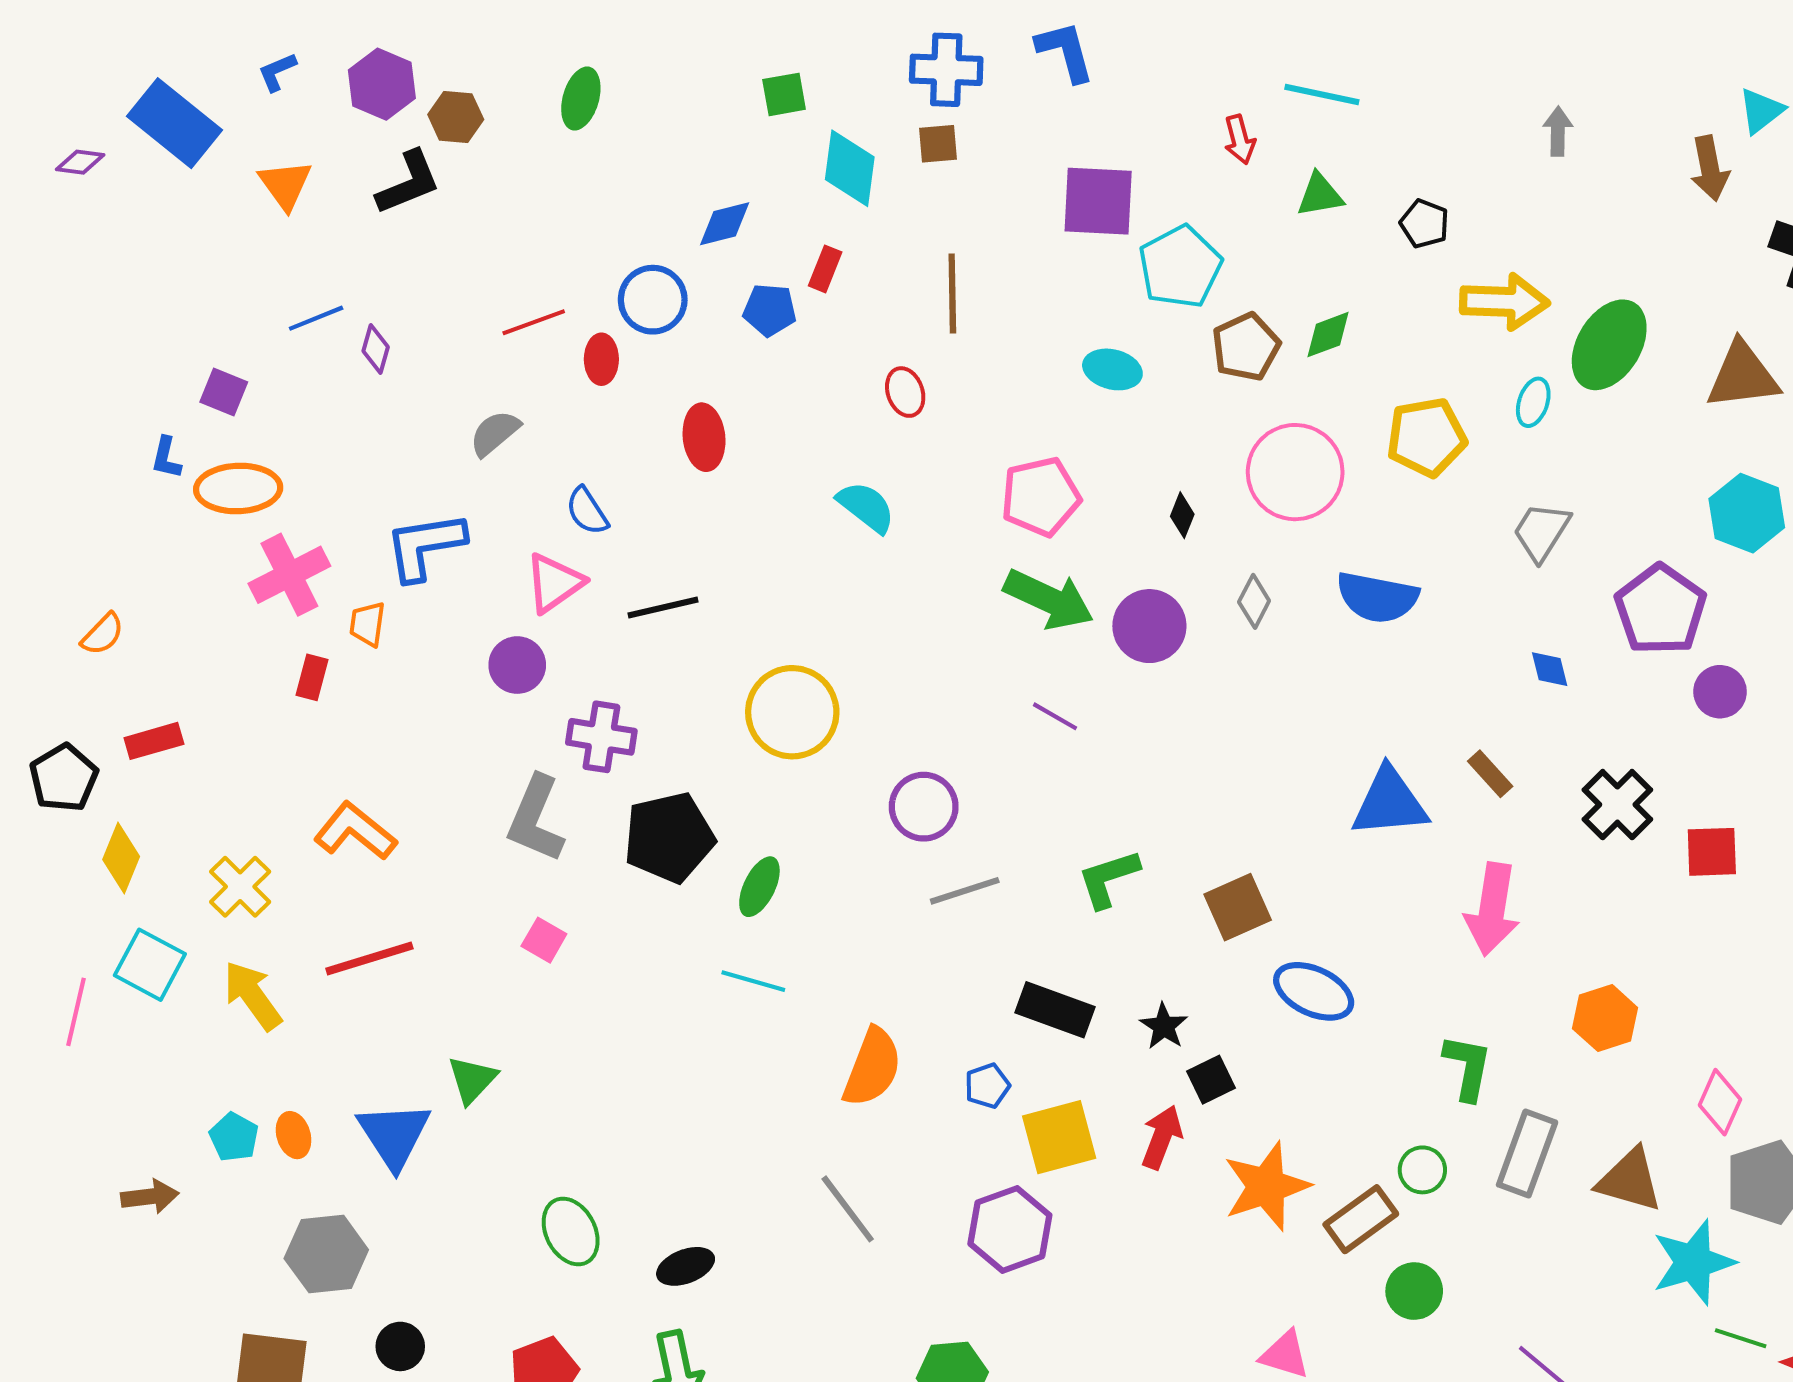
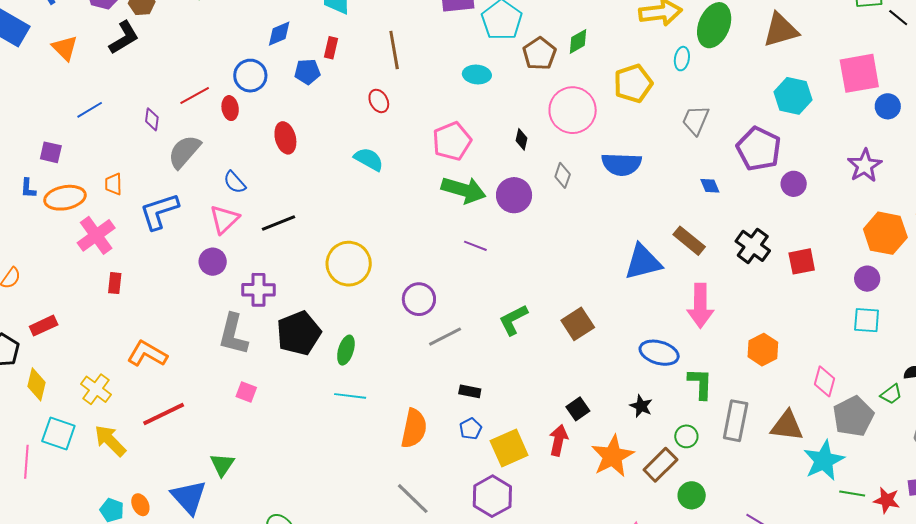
purple diamond: (376, 349) -> (152, 119), moved
gray semicircle: (495, 433) -> (184, 152), size x1.4
orange trapezoid: (367, 624) -> (113, 184), moved
brown rectangle: (1490, 774) -> (689, 241), size x1.4
blue ellipse: (1314, 991) -> (659, 353), moved
black rectangle: (1055, 1010) -> (470, 391), moved, size x0.6
black star: (1164, 1026) -> (641, 406), moved

